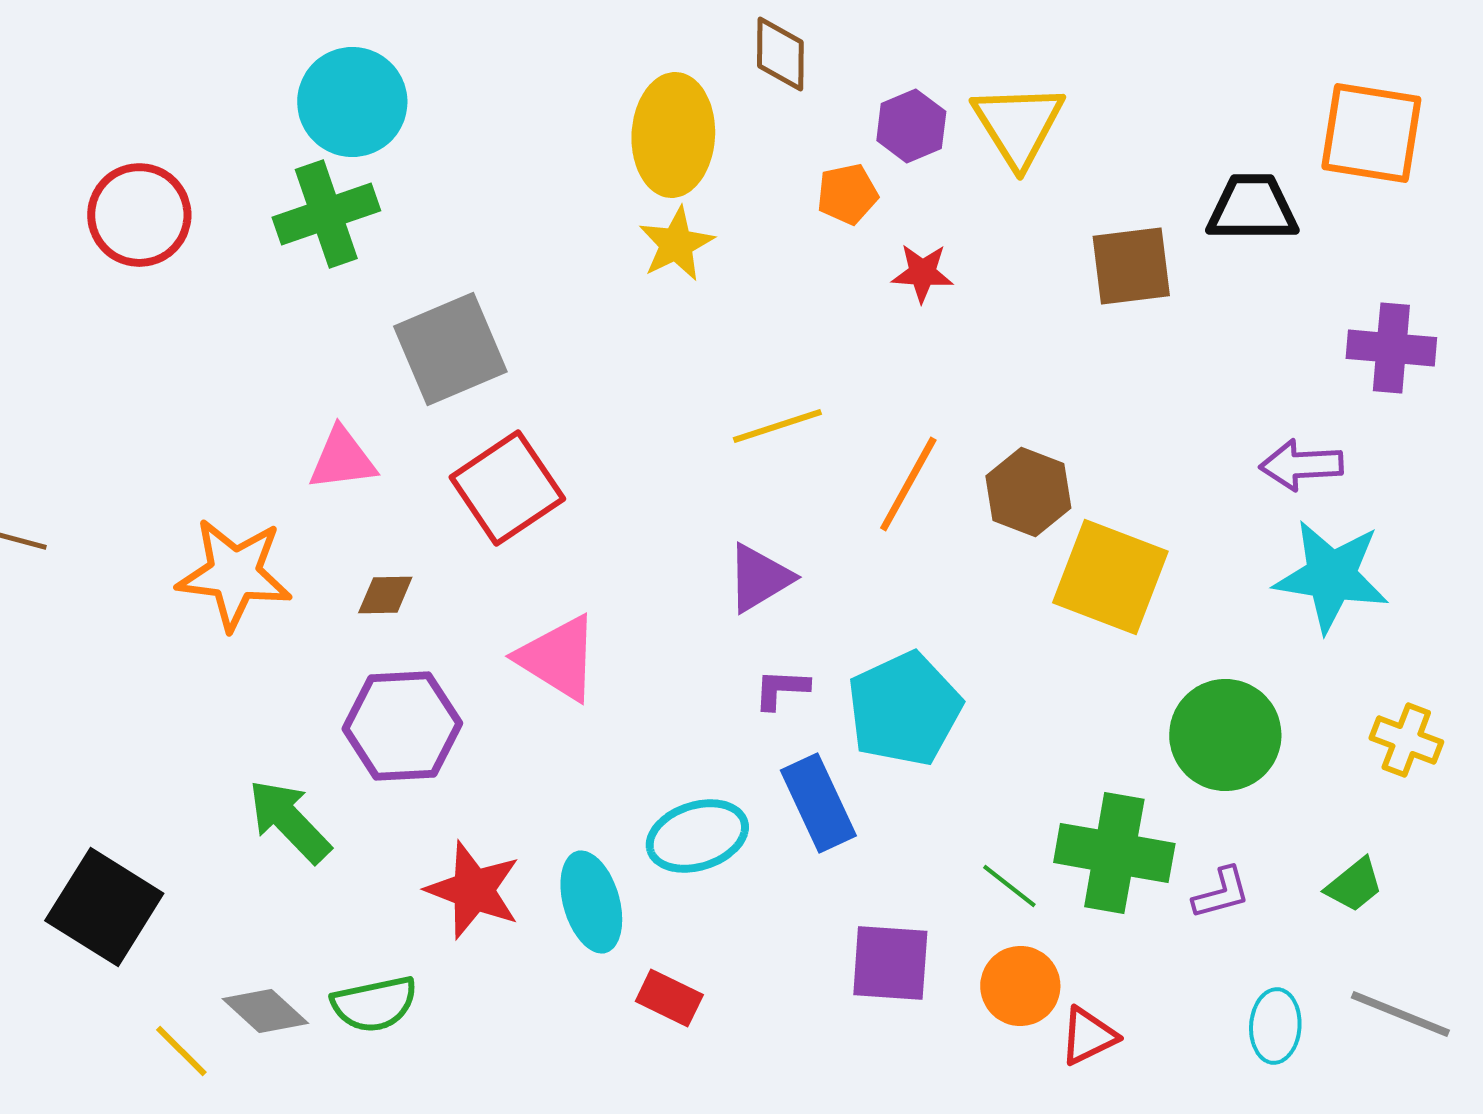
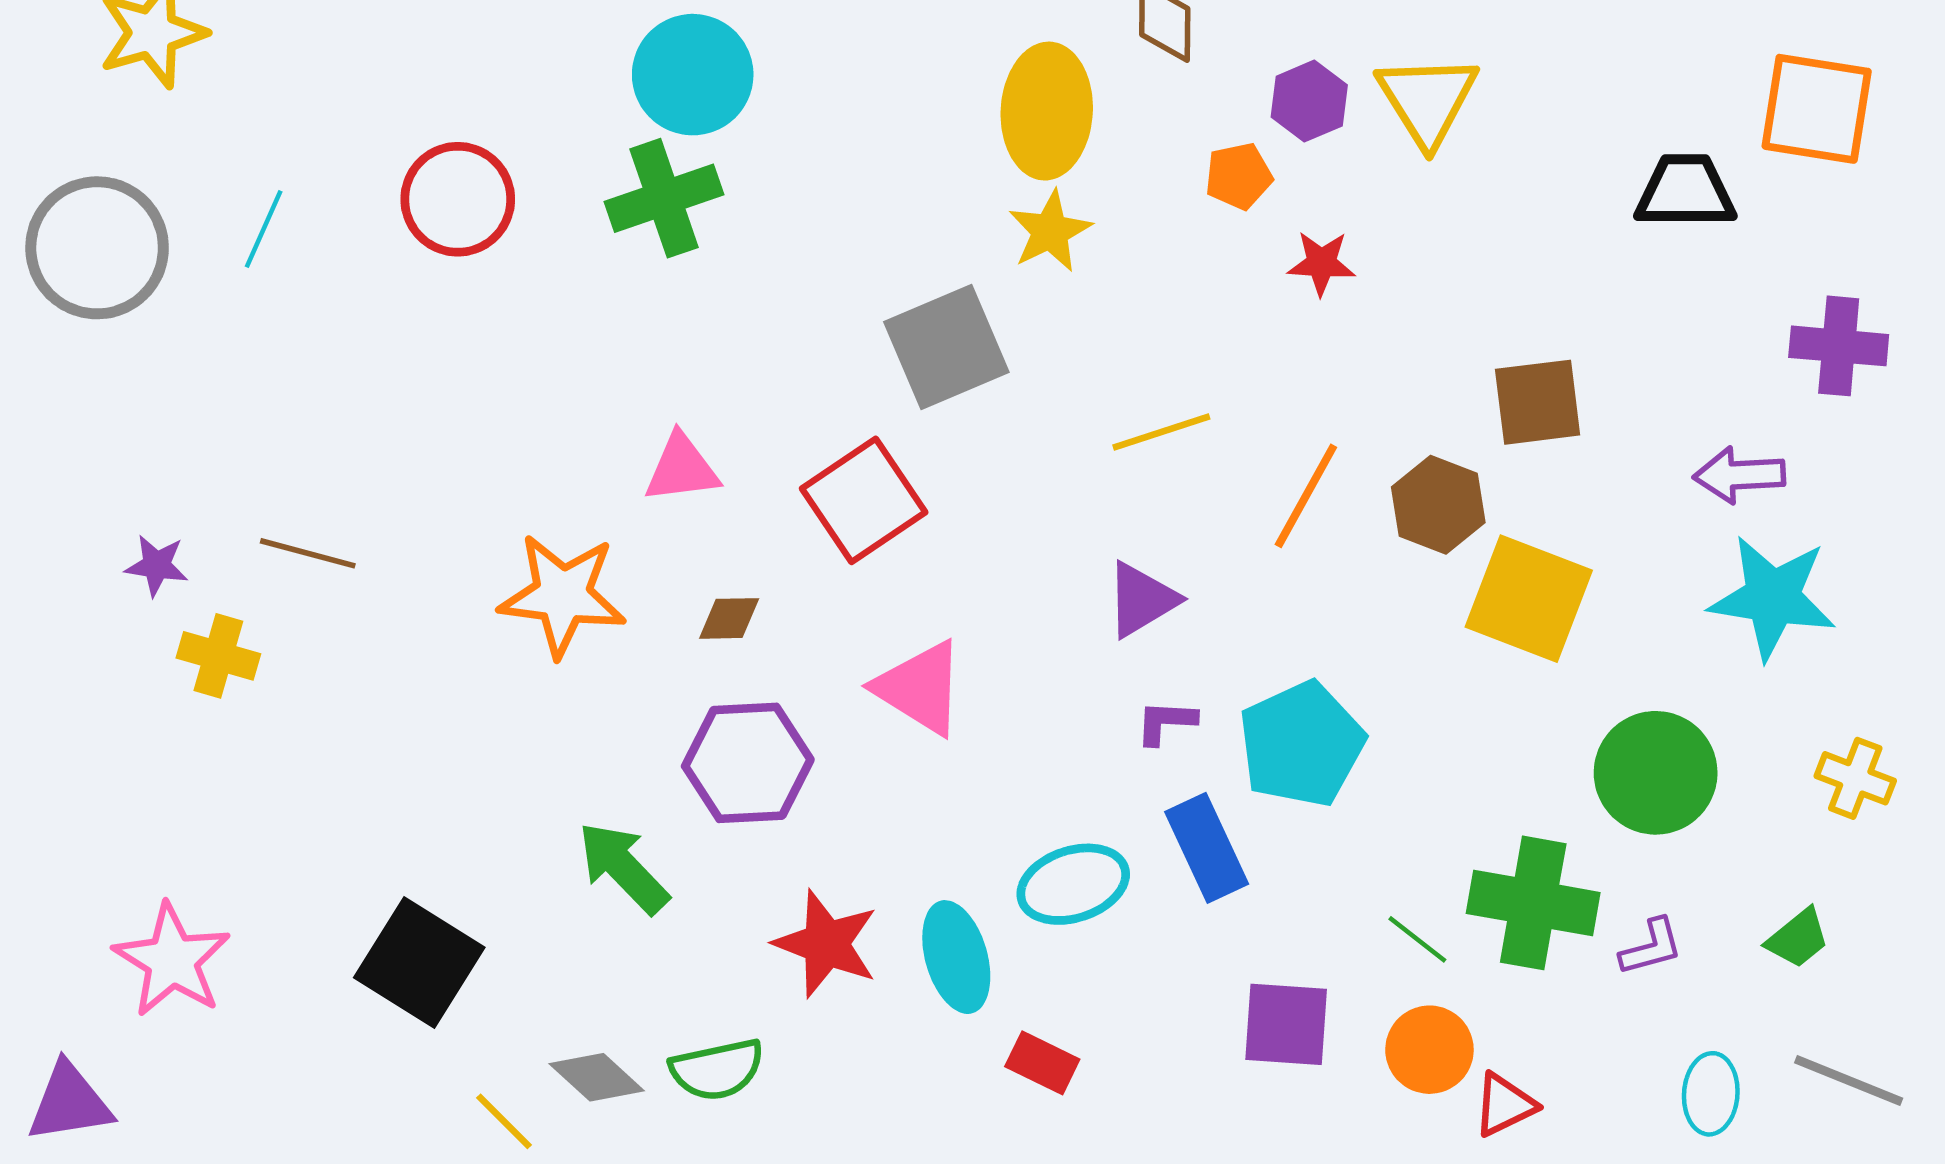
brown square: (1131, 266) -> (1538, 402), moved
gray square: (450, 349) -> (946, 347), moved

